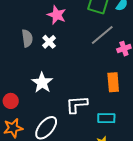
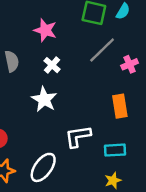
white cross: (49, 42) -> (52, 65), moved
white star: (42, 83) -> (44, 99), moved

